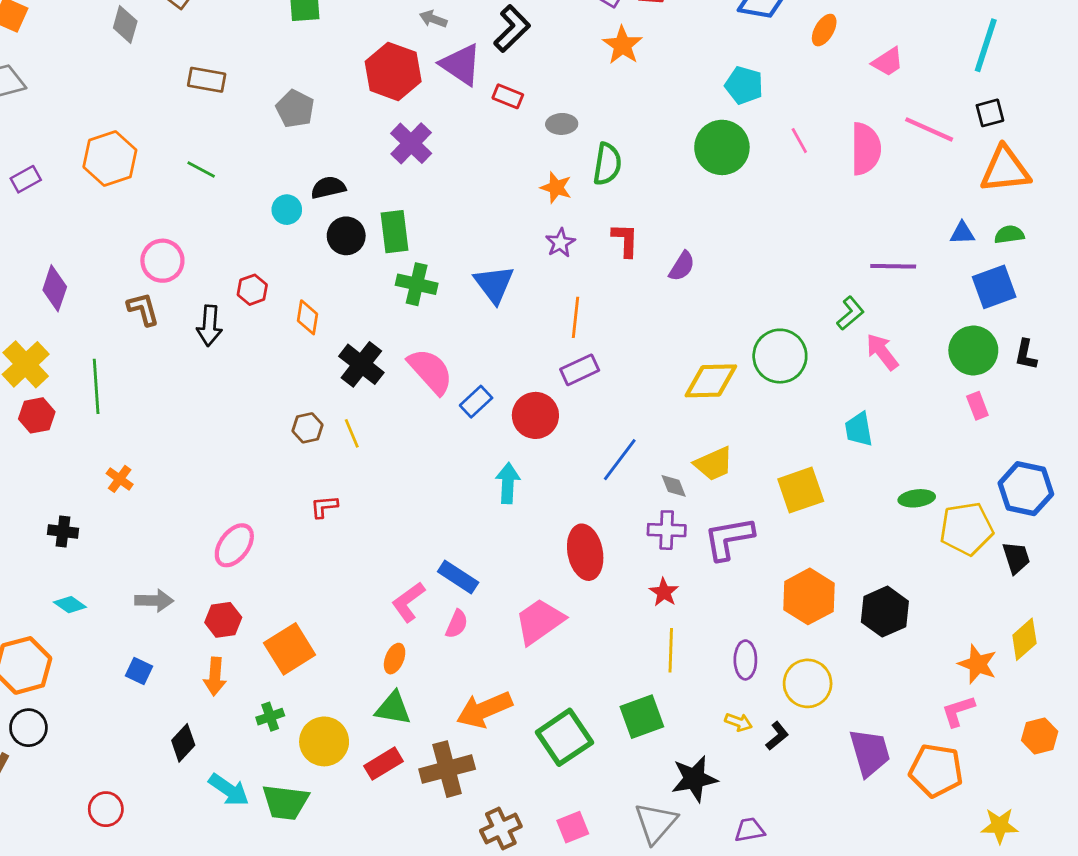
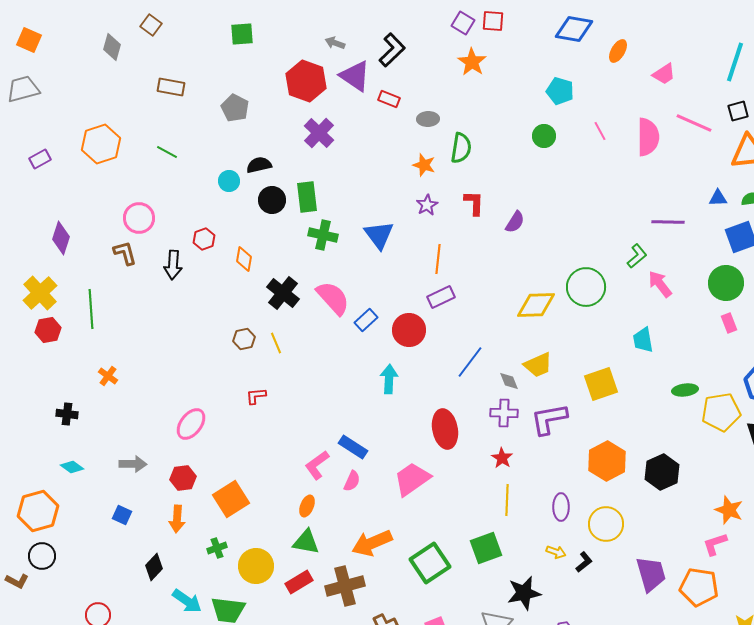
green circle: (722, 147) -> (544, 136), size x0.6

